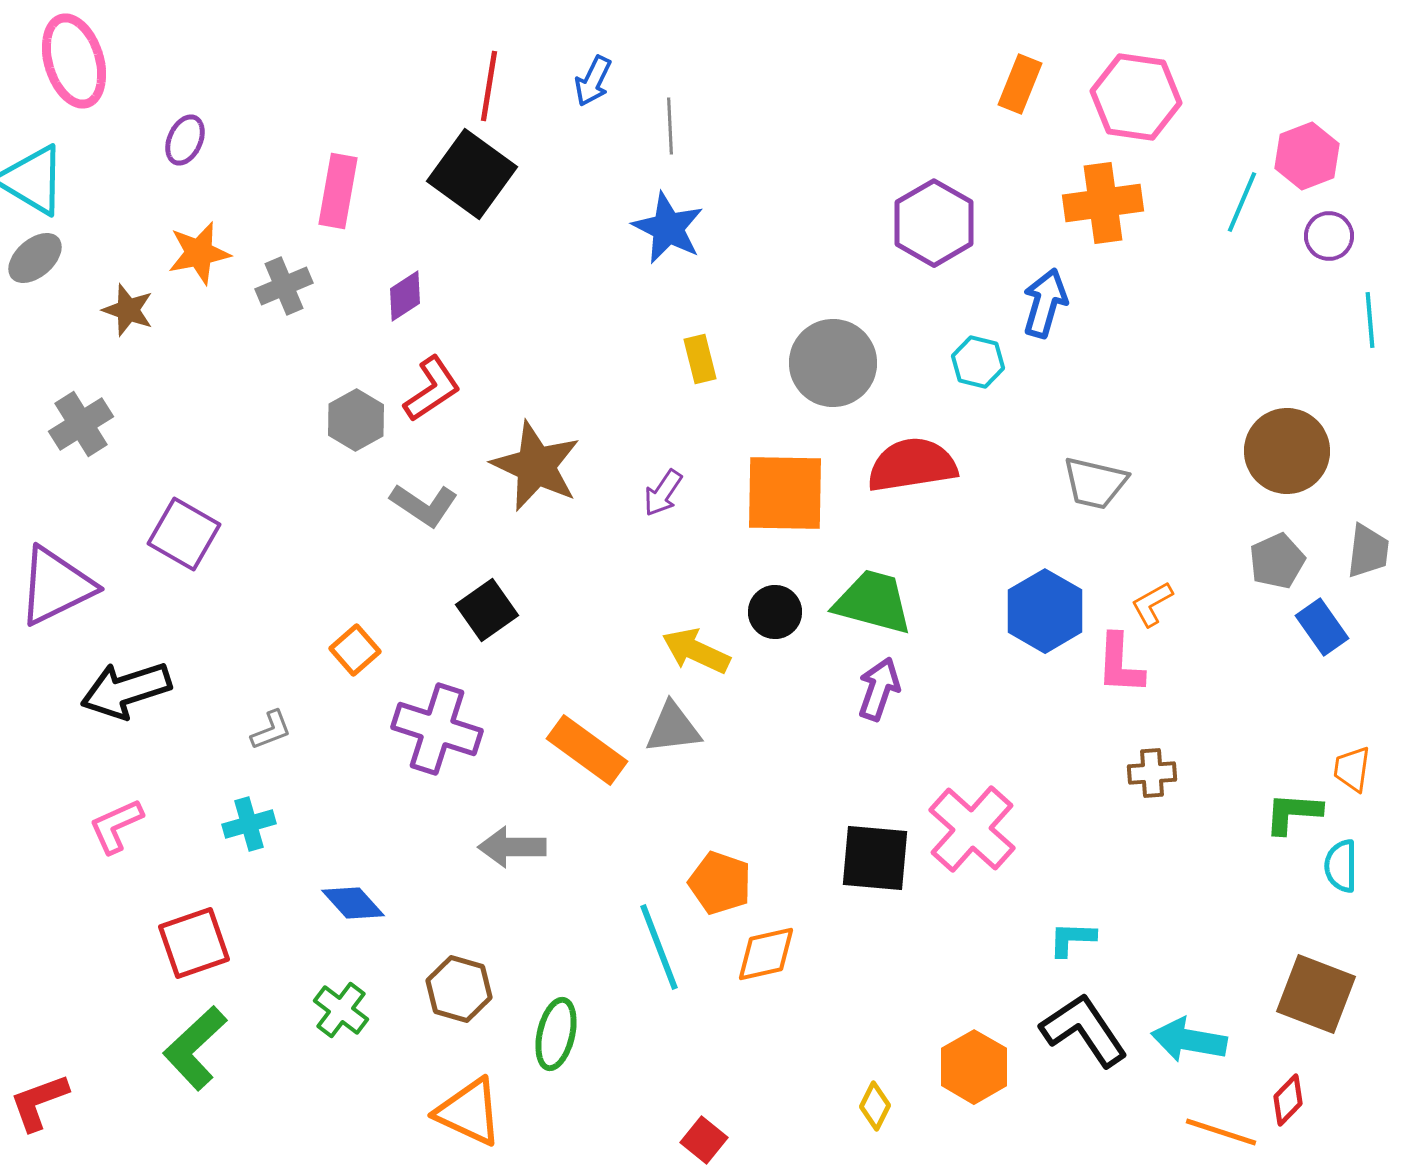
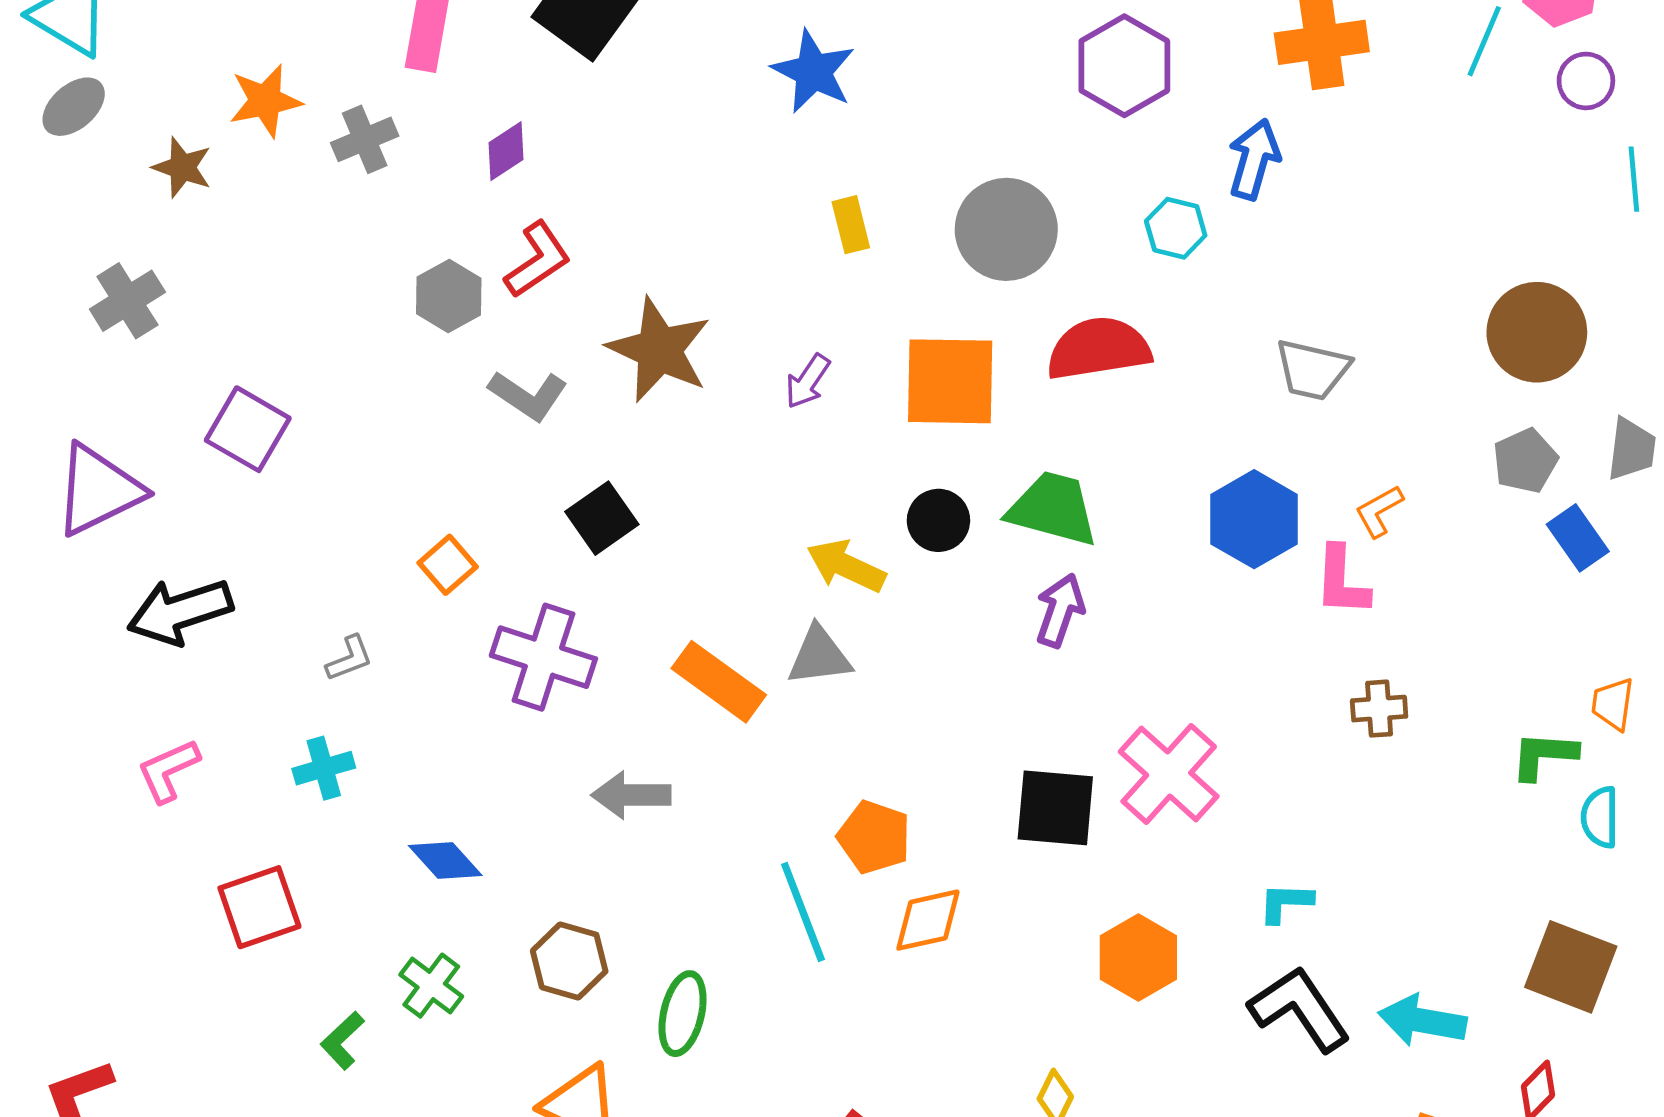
green L-shape: (195, 1048) -> (342, 1040), moved, size x0.6
orange hexagon: (974, 1067) -> (1138, 957), moved

